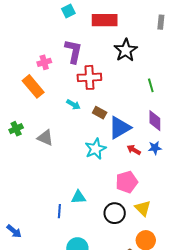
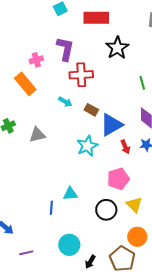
gray triangle: (45, 138) -> (37, 135), turned -36
red arrow: (134, 150) -> (125, 147), turned -144

